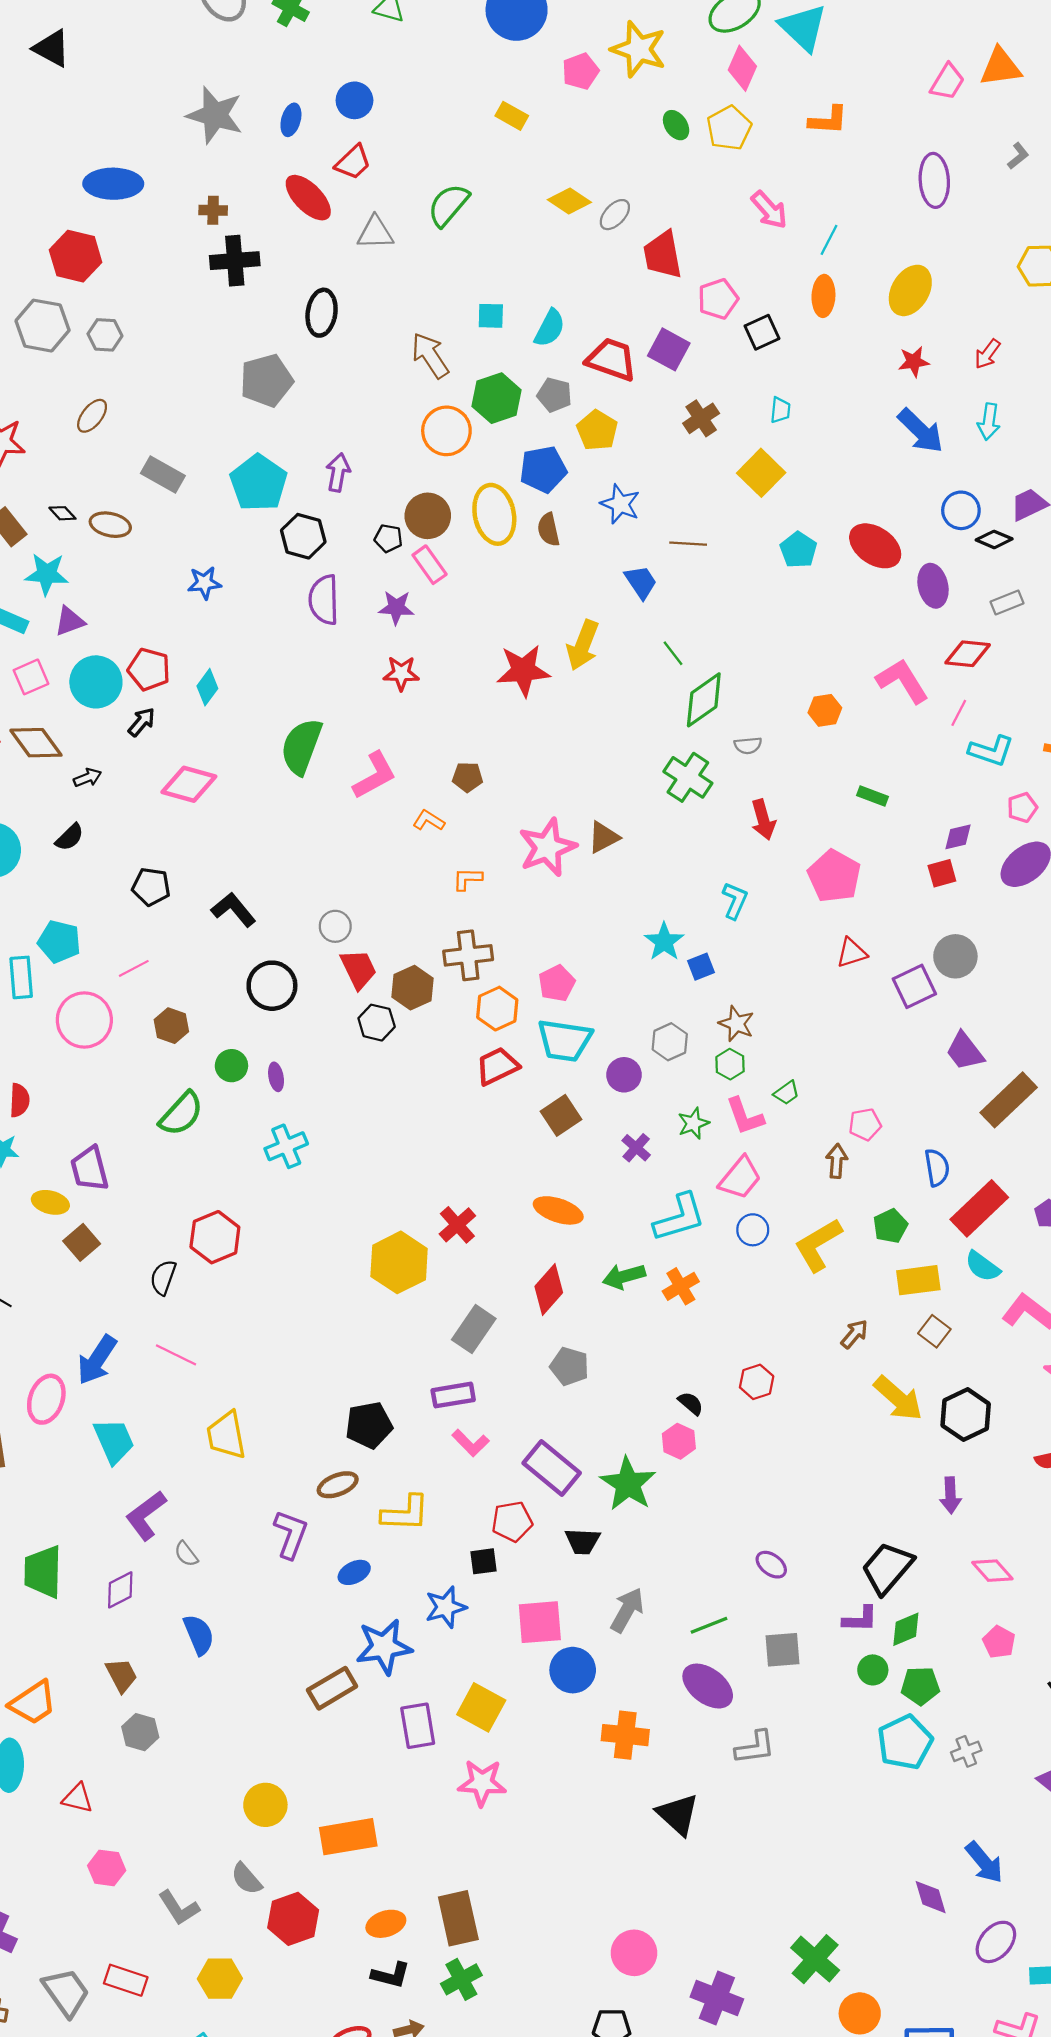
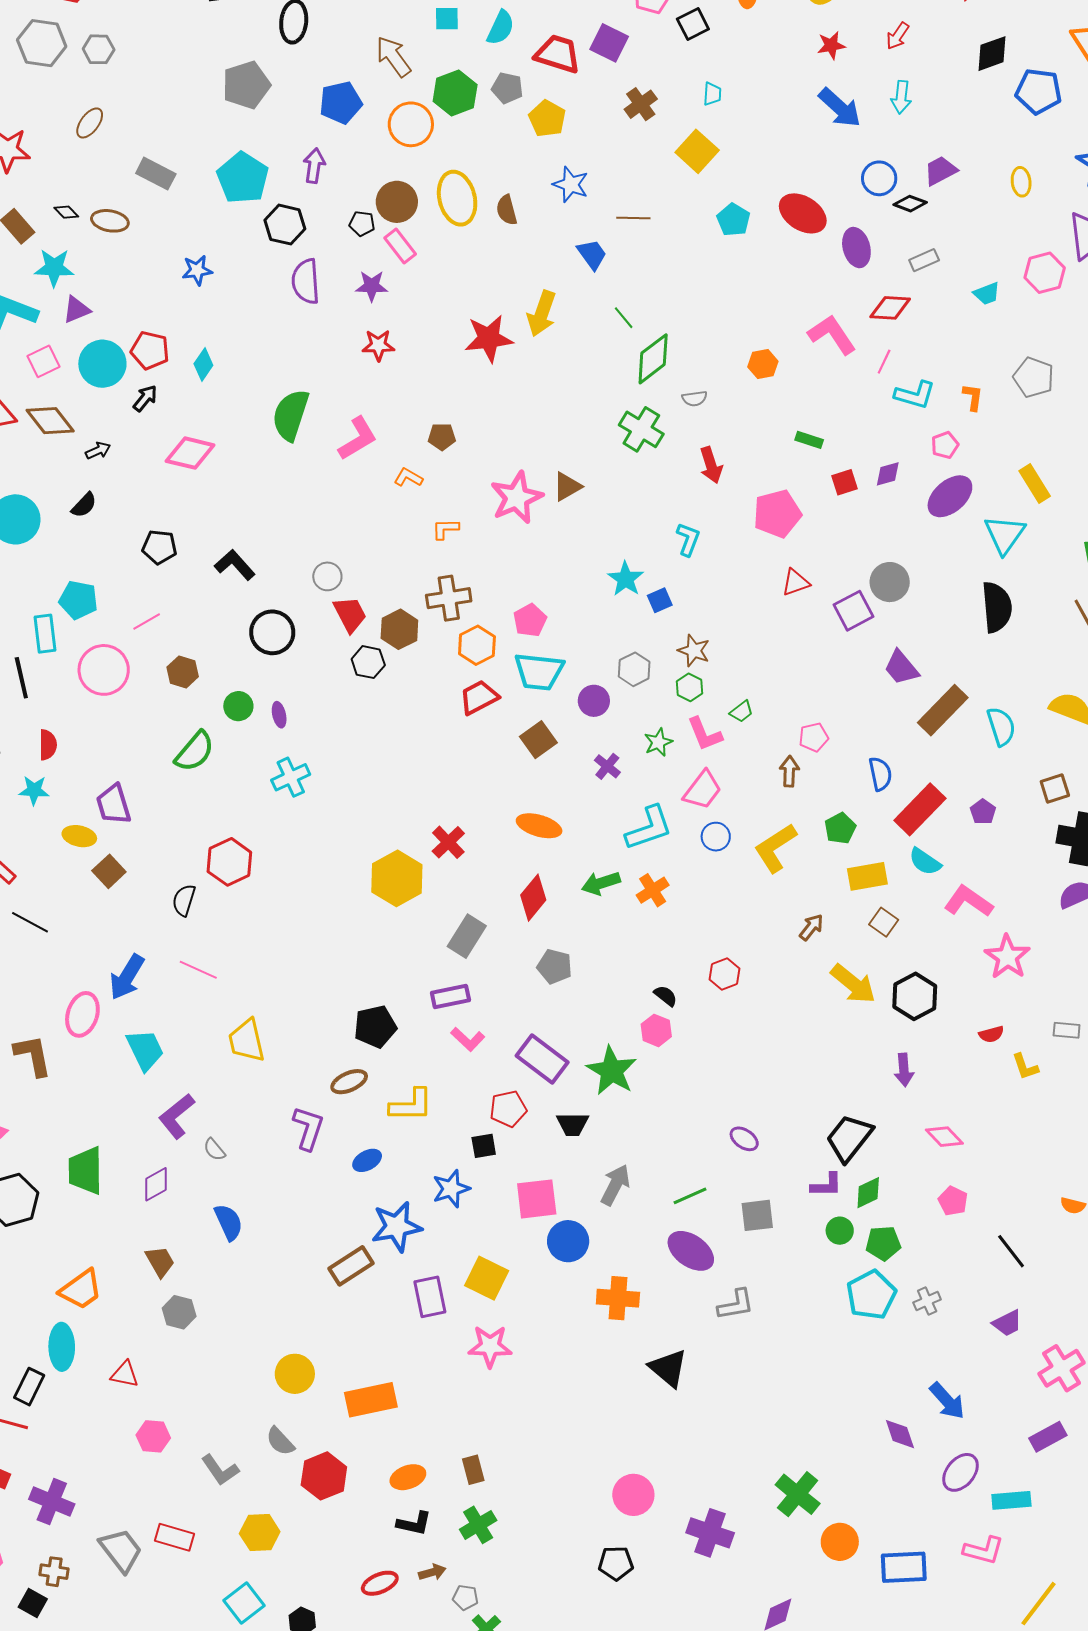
blue pentagon: (543, 469) -> (341, 103), moved
red square: (942, 873) -> (844, 482), moved
pink pentagon: (834, 876) -> (777, 514), turned 30
brown rectangle: (458, 1918) -> (473, 1470), size x0.6

